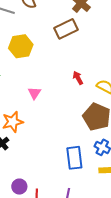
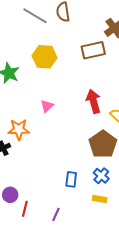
red arrow: (78, 78) -> (94, 101), size x1.6
blue rectangle: (74, 158) -> (71, 179), size x0.7

